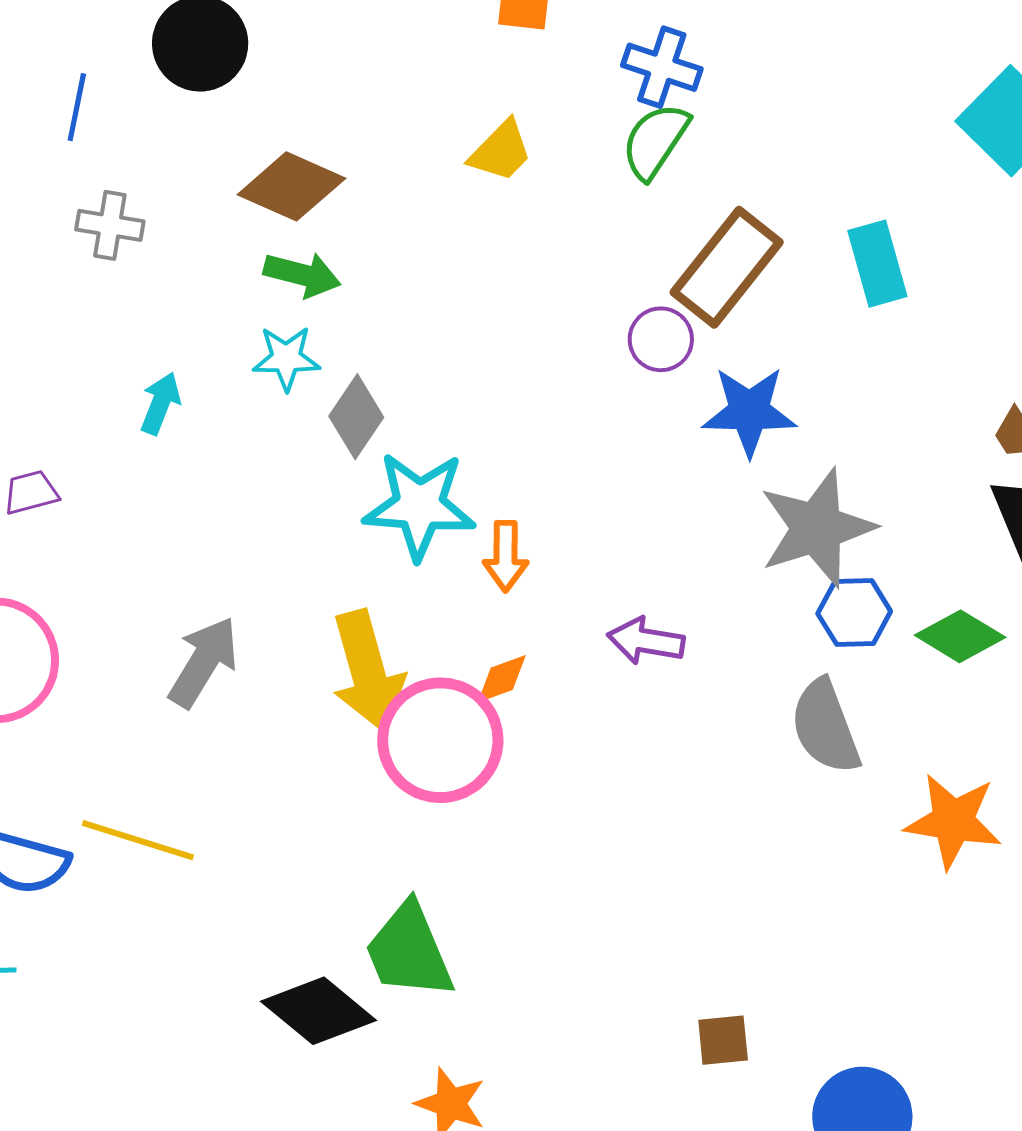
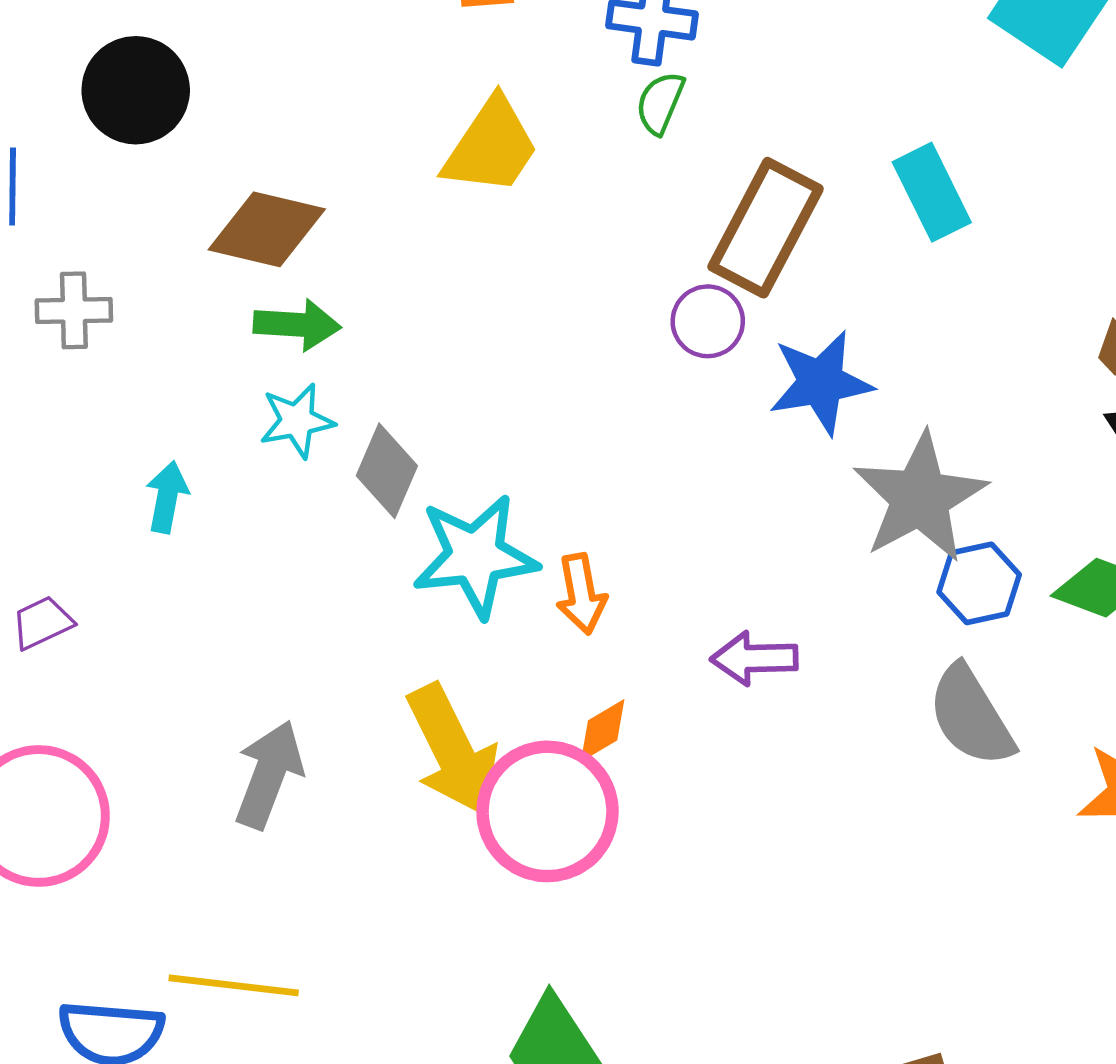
green semicircle: (655, 141) -> (660, 103), size x0.7
yellow trapezoid: (501, 151) -> (491, 146), size x1.4

